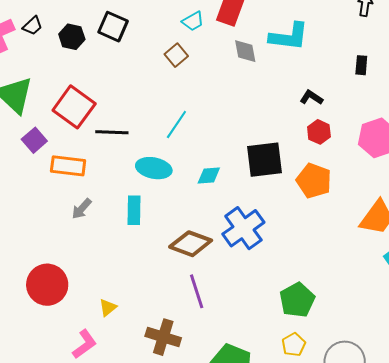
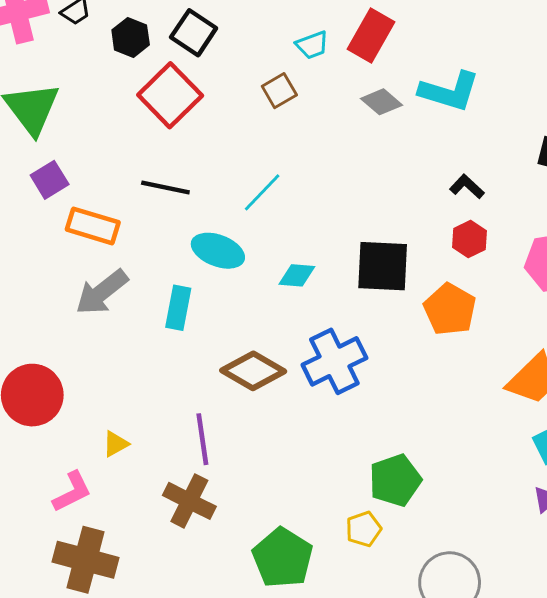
gray diamond: (245, 51) -> (382, 102), turned -48
red square: (74, 107) -> (170, 95), moved
gray arrow: (82, 209) -> (102, 292), size x1.6
purple line: (197, 291) -> (202, 439), moved
yellow pentagon: (294, 345) -> (364, 529), moved

